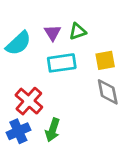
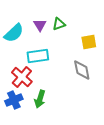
yellow square: (105, 60) -> (89, 42), moved
cyan rectangle: (62, 63) -> (38, 56), moved

